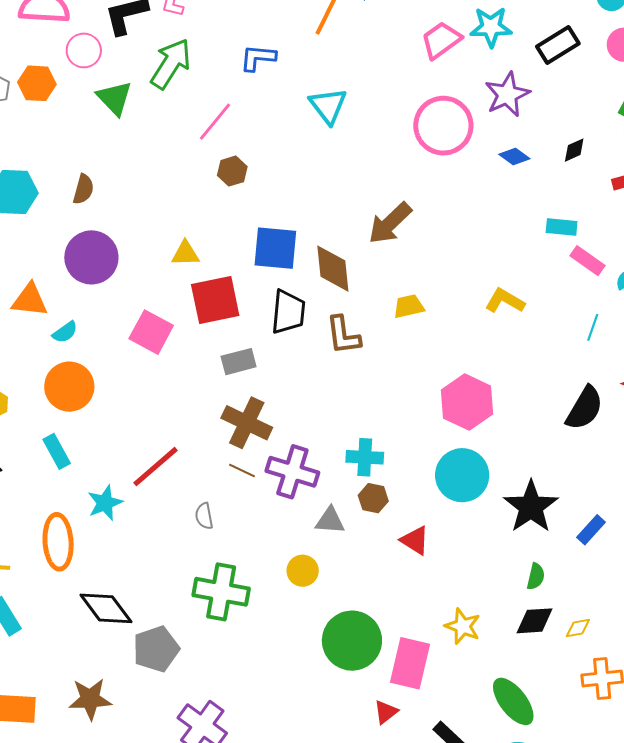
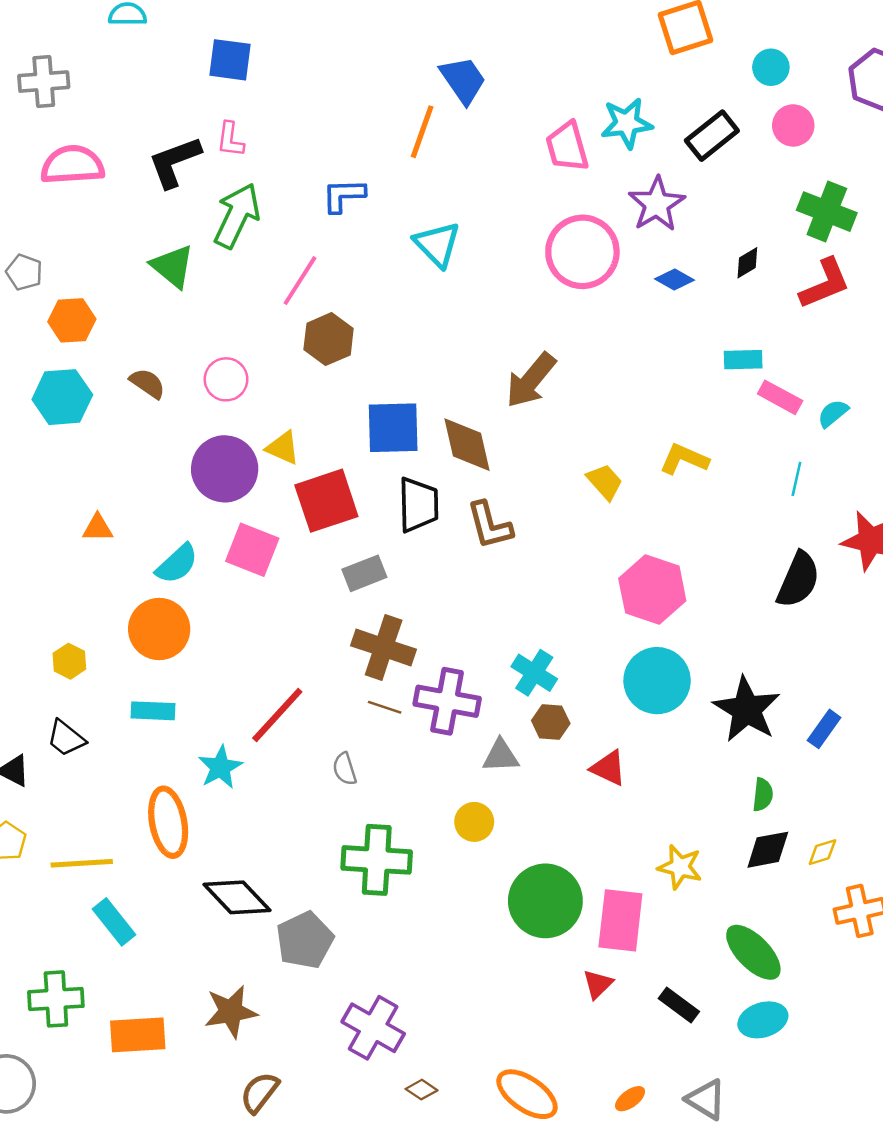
pink trapezoid: (441, 40) -> (567, 147), turned -63
pink circle: (84, 50) -> (226, 379), moved
orange hexagon: (37, 83) -> (72, 320), moved
brown hexagon: (232, 171) -> (329, 339), size x1.4
brown semicircle: (83, 189) -> (147, 383), turned -64
yellow triangle: (185, 254) -> (283, 448), turned 32
purple circle: (91, 257) -> (225, 469), moved
orange triangle: (30, 300) -> (98, 528), size x0.7
yellow trapezoid: (409, 306) -> (605, 482), moved, turned 68
cyan semicircle: (65, 332) -> (177, 564), moved, size x1.4
cyan rectangle: (57, 451) -> (153, 711), turned -52
cyan cross: (365, 457) -> (534, 673), turned 36

